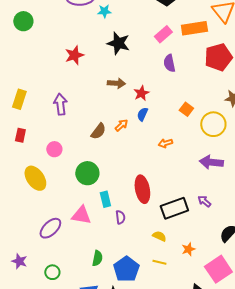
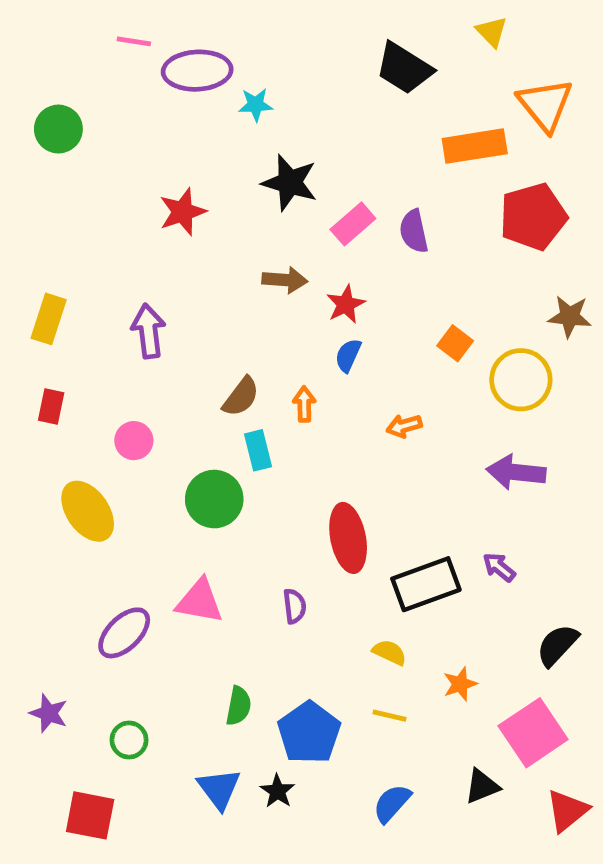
pink rectangle: (163, 34) -> (353, 224), moved
orange arrow: (121, 125) -> (304, 404), moved, turned -48
cyan rectangle: (105, 199) -> (258, 450), moved

